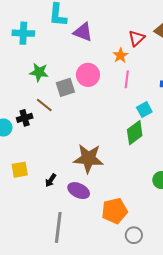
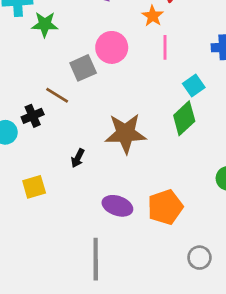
green star: (39, 72) -> (45, 24), moved
brown star: (88, 158) -> (125, 133), moved
black arrow: (51, 180) -> (78, 158), moved
orange pentagon: (115, 211) -> (165, 207), moved

